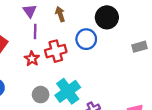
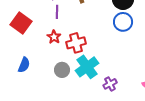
blue circle: (86, 39) -> (123, 22), moved
red cross: (56, 51) -> (76, 43), moved

